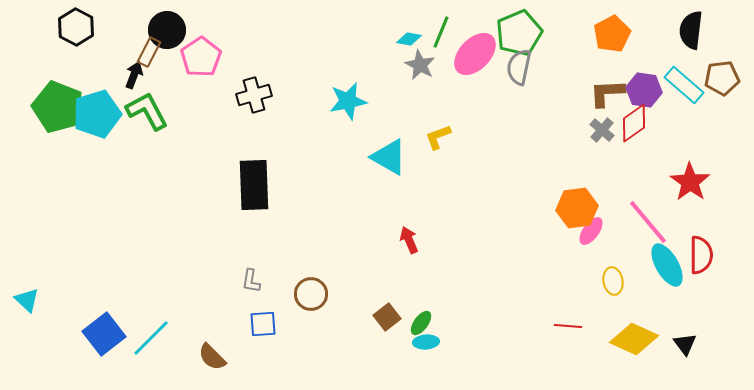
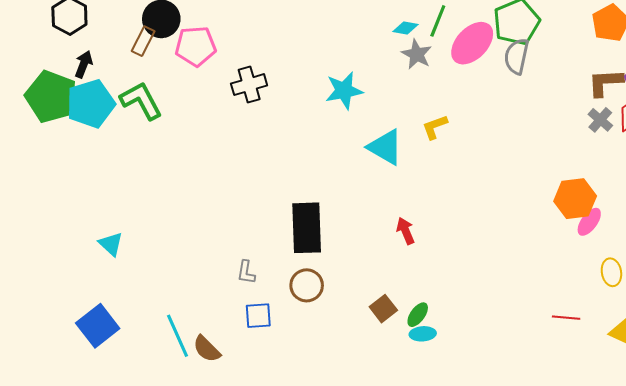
pink pentagon: (201, 57) -> (196, 46), turned 30
black arrow: (134, 75) -> (84, 64), moved
black rectangle: (254, 185) -> (307, 228), moved
cyan triangle: (27, 300) -> (111, 244), moved
cyan line: (151, 338) -> (177, 336), moved, turned -69

